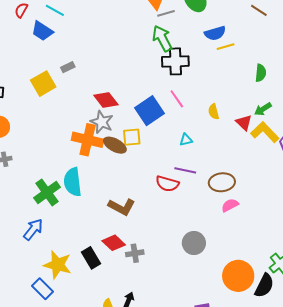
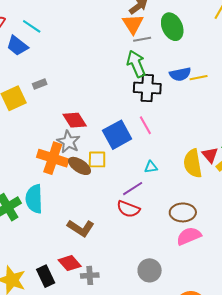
blue semicircle: (215, 33) -> (180, 74), moved
yellow semicircle: (214, 112) -> (193, 163), moved, size x1.8
purple line: (185, 170) -> (133, 189), moved, turned -50
pink semicircle: (230, 205) -> (189, 236), size x1.4

